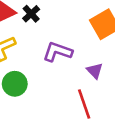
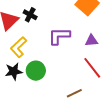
purple triangle: (95, 71) -> (91, 41), turned -32

